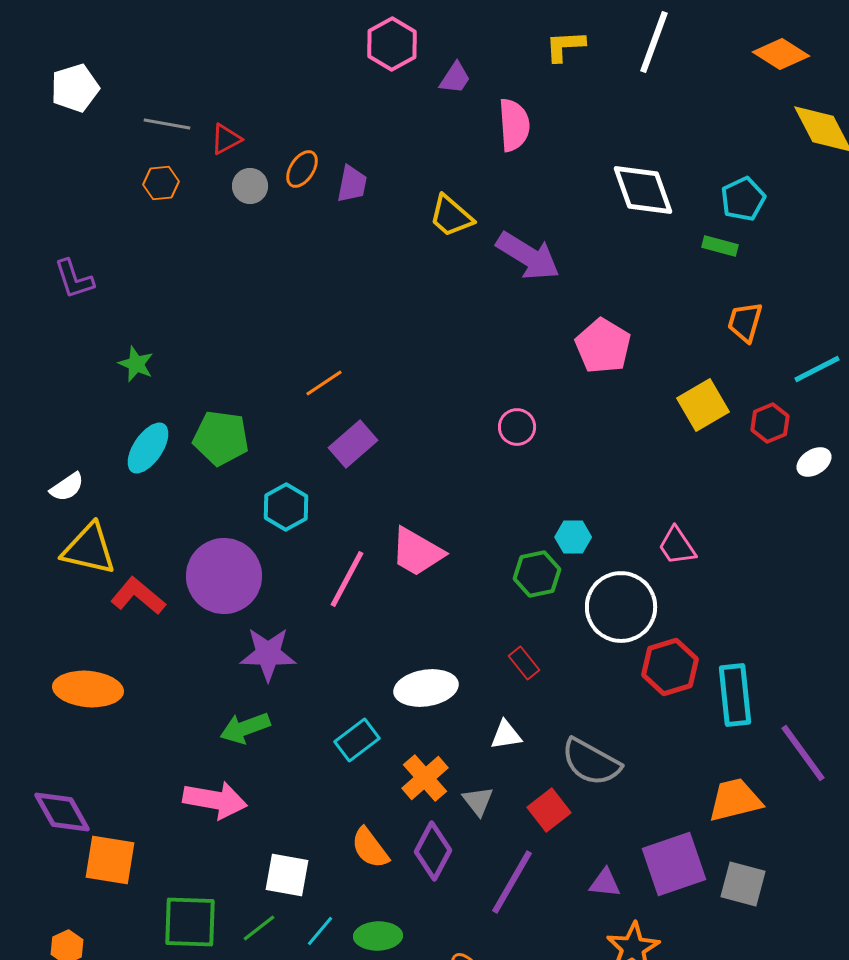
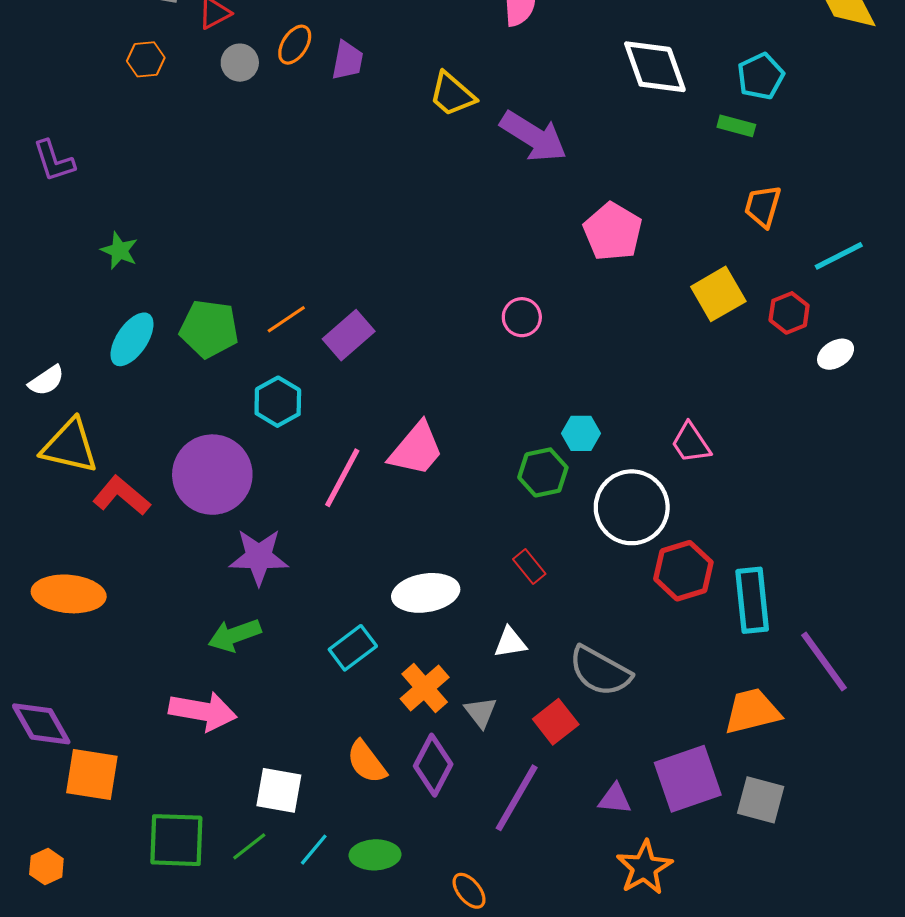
orange line: (324, 383) -> (286, 319), moved
pink trapezoid: (417, 552) -> (416, 449), turned -80

